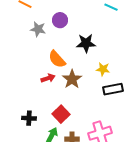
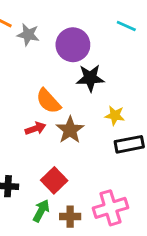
purple circle: (60, 20) -> (73, 45), moved, size x1.5
gray star: (38, 29) -> (28, 35), moved

